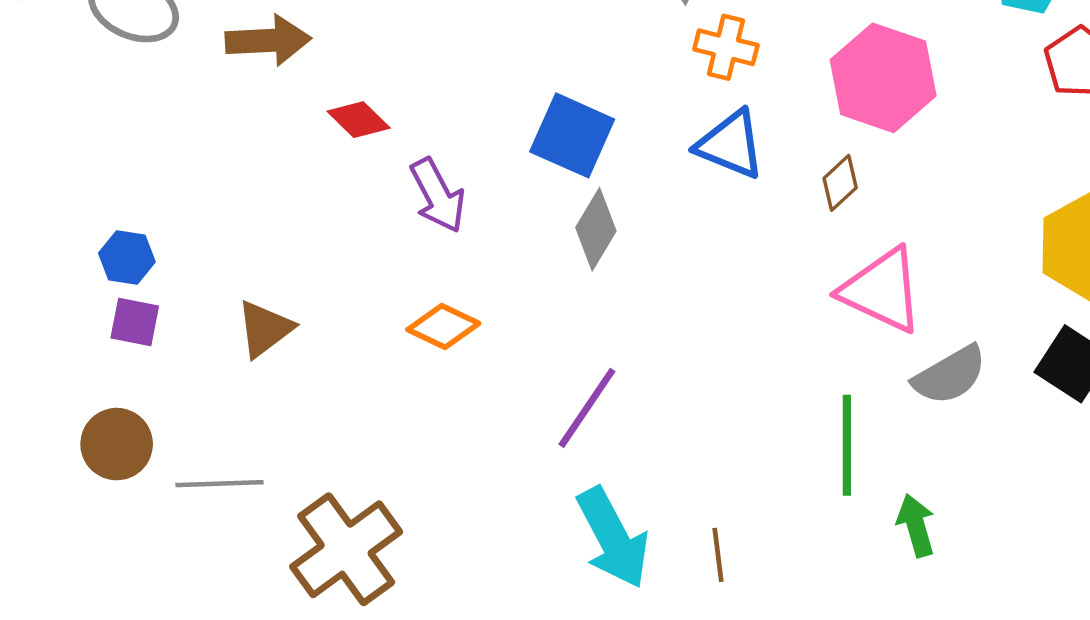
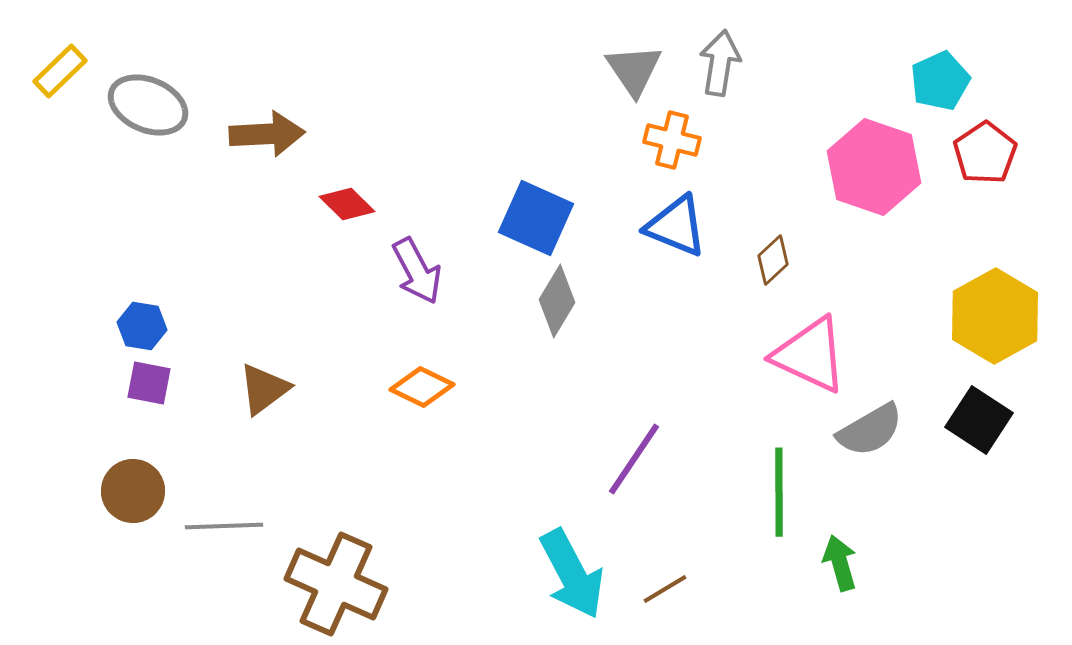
pink hexagon: (883, 78) -> (874, 167), moved
purple line: (587, 408) -> (634, 459), moved
brown cross: (346, 549) -> (336, 584), turned -30
brown line: (718, 555) -> (665, 589), turned 66

